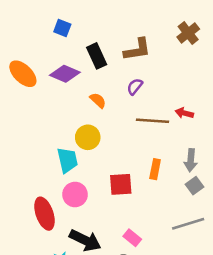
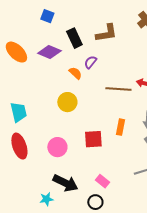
purple semicircle: (135, 86) -> (90, 62), moved
cyan trapezoid: (67, 160) -> (18, 112), moved
red ellipse: (44, 214) -> (19, 146), moved

